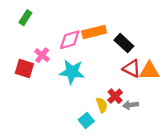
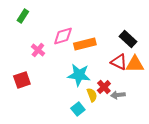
orange rectangle: (94, 32) -> (85, 44), moved
black rectangle: (124, 43) -> (128, 39), moved
red square: (24, 68) -> (22, 80), moved, turned -36
cyan star: (72, 72) -> (79, 75), moved

